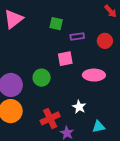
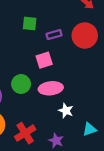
red circle: (105, 41) -> (85, 36), size x1.5
pink ellipse: (94, 75) -> (51, 88), moved
red cross: (50, 118) -> (25, 133), moved

